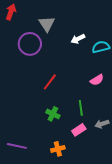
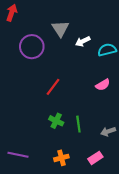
gray triangle: (47, 24) -> (60, 29), moved
green line: (81, 108) -> (78, 124), moved
pink rectangle: (79, 130) -> (95, 158), moved

